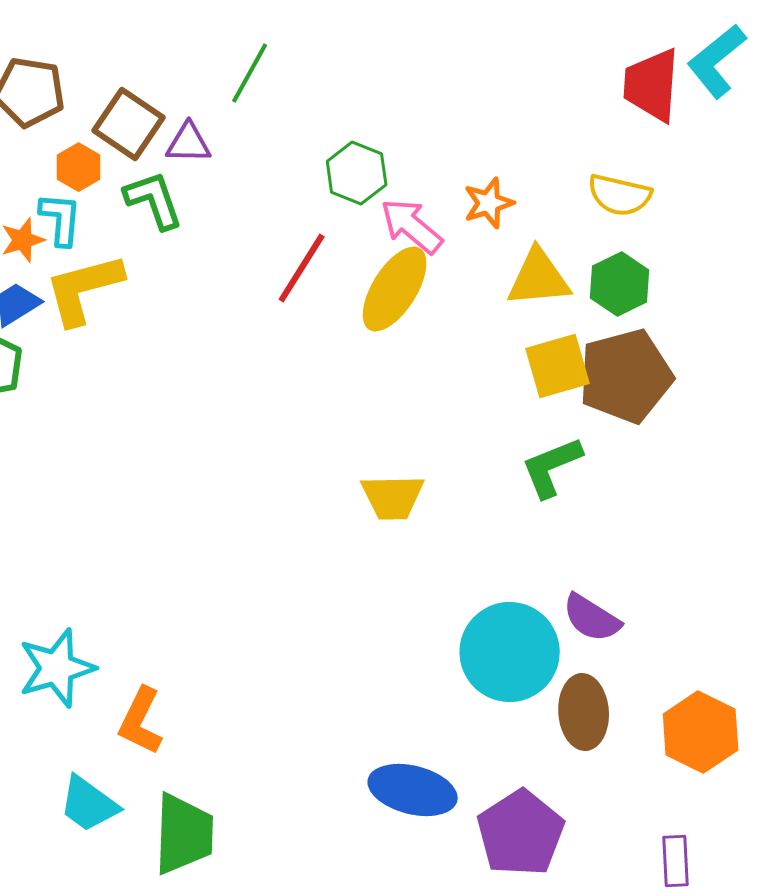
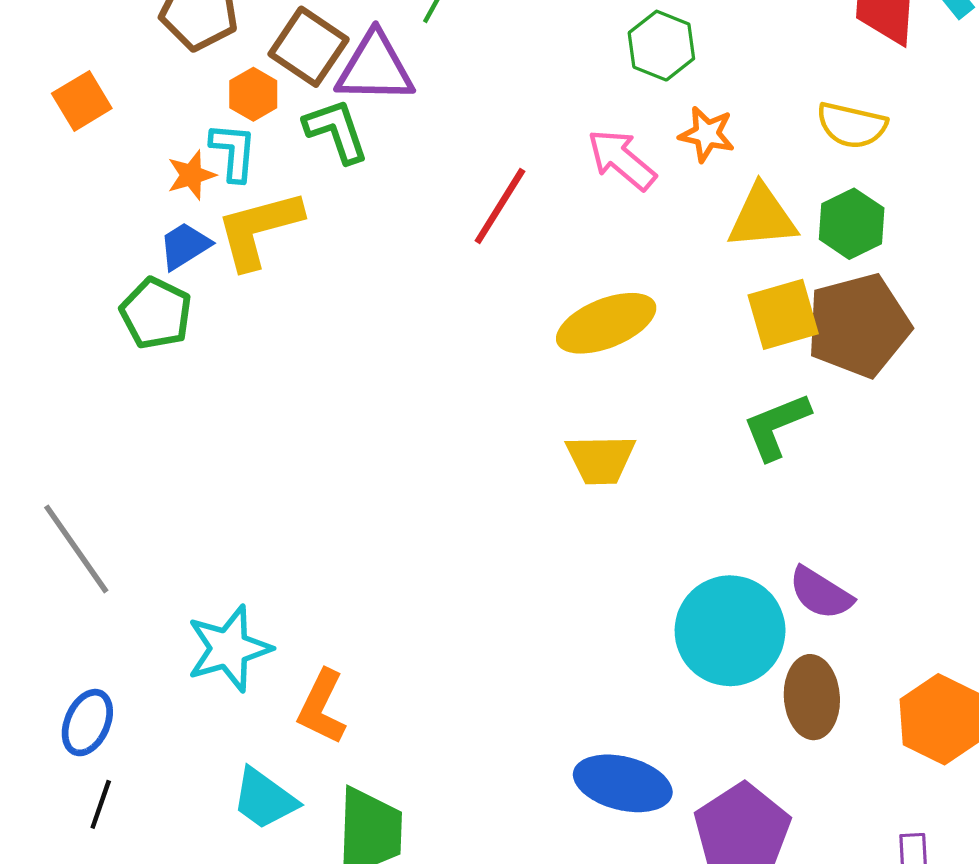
purple triangle: (189, 143) -> (375, 68), size x1.6
green hexagon: (357, 173) -> (661, 46), moved
orange star: (489, 203) -> (707, 134), turned 30
yellow ellipse: (395, 289) -> (606, 323), moved, turned 36

